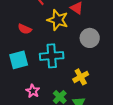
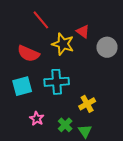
red semicircle: (25, 29) -> (28, 54), size x1.5
gray circle: (90, 38) -> (107, 47), moved

